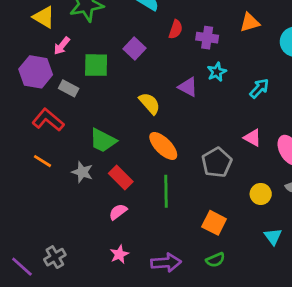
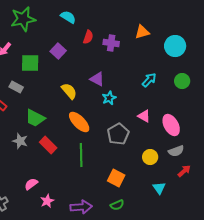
cyan star: (217, 72) -> (109, 98), moved
gray rectangle: (69, 88) -> (16, 87), moved
pink semicircle: (118, 212) -> (31, 184), moved

